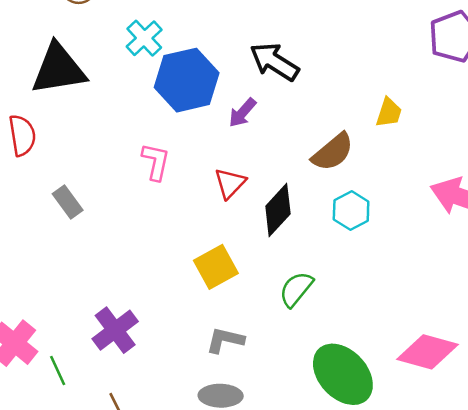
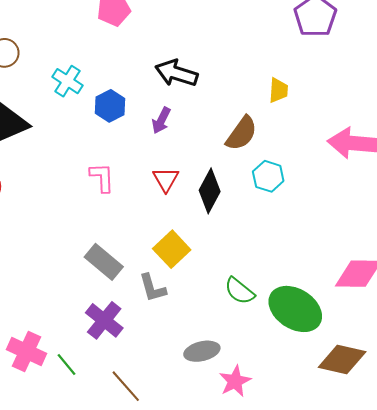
blue hexagon: (187, 80) -> (110, 106), size x0.6
gray rectangle: (68, 202) -> (104, 262), moved, size x1.4
green semicircle: (296, 289) -> (240, 291), moved, turned -76
gray L-shape: (225, 340) -> (152, 288), moved, turned -104

